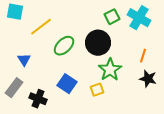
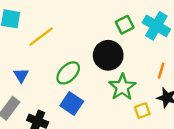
green ellipse: (64, 46) -> (68, 73), moved
yellow square: (97, 90) -> (142, 111), moved

